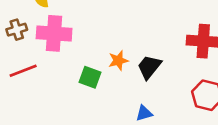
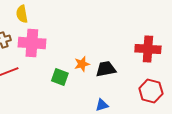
black trapezoid: (149, 67) -> (106, 69), turned 40

